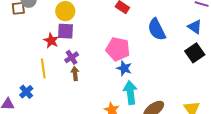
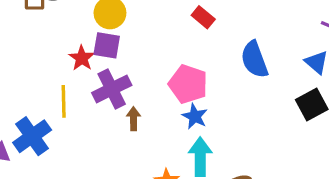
purple cross: (72, 57) -> (112, 89), size x1.6
brown arrow: (75, 74) -> (134, 119), moved
blue cross: (26, 92) -> (32, 136), size x1.6

